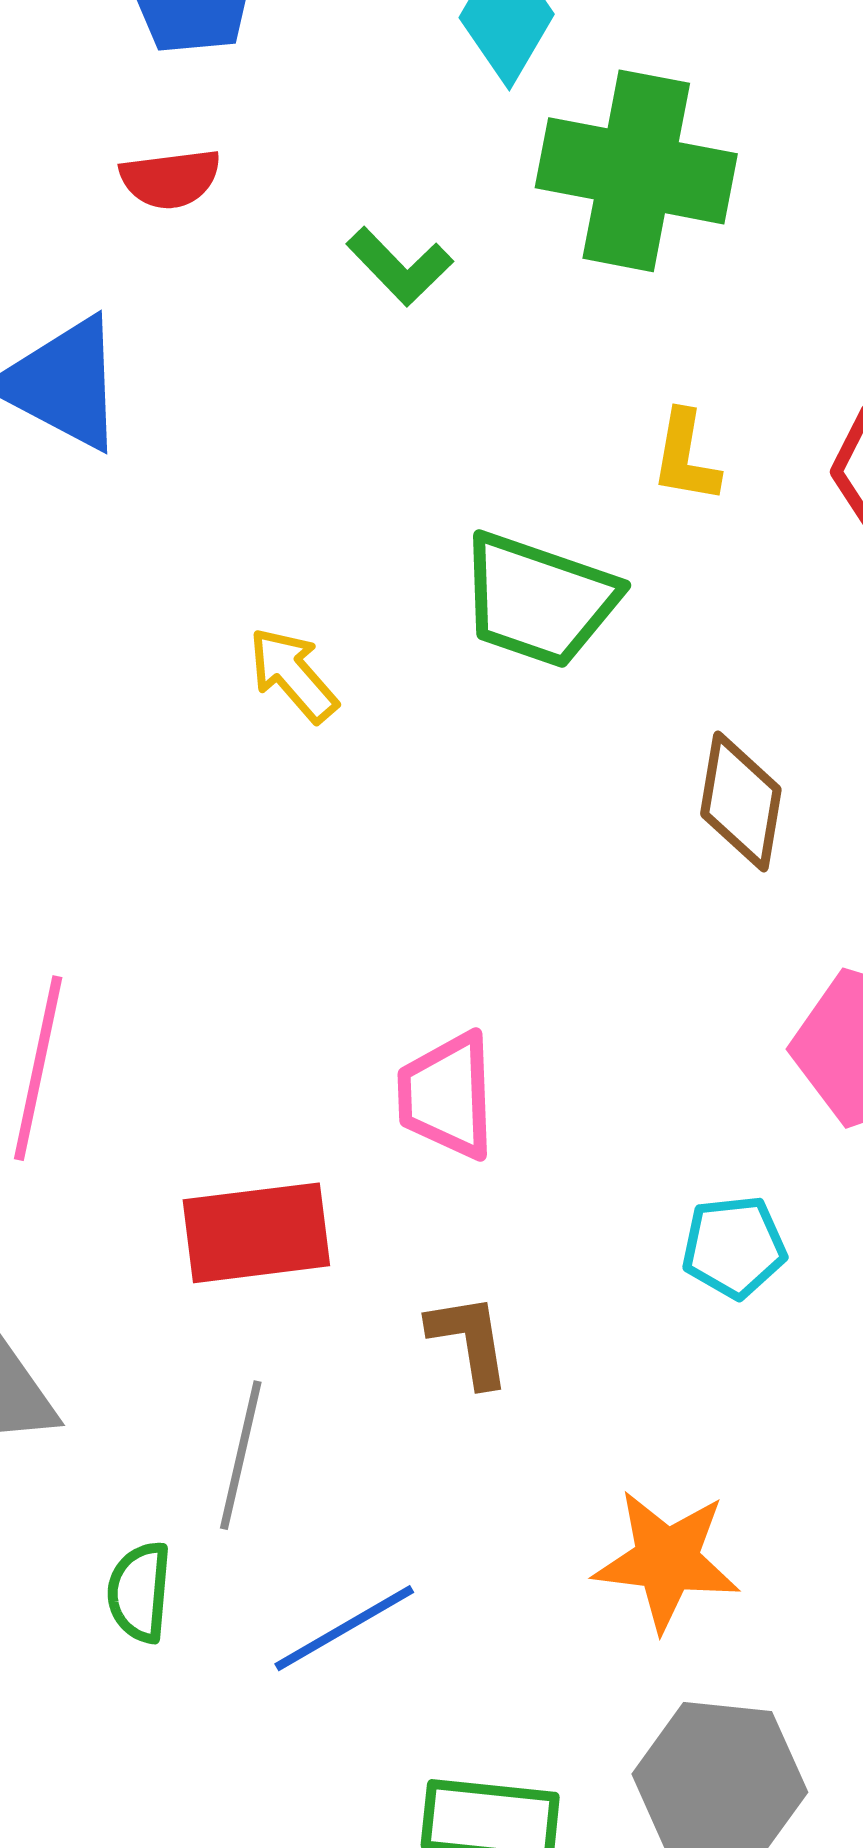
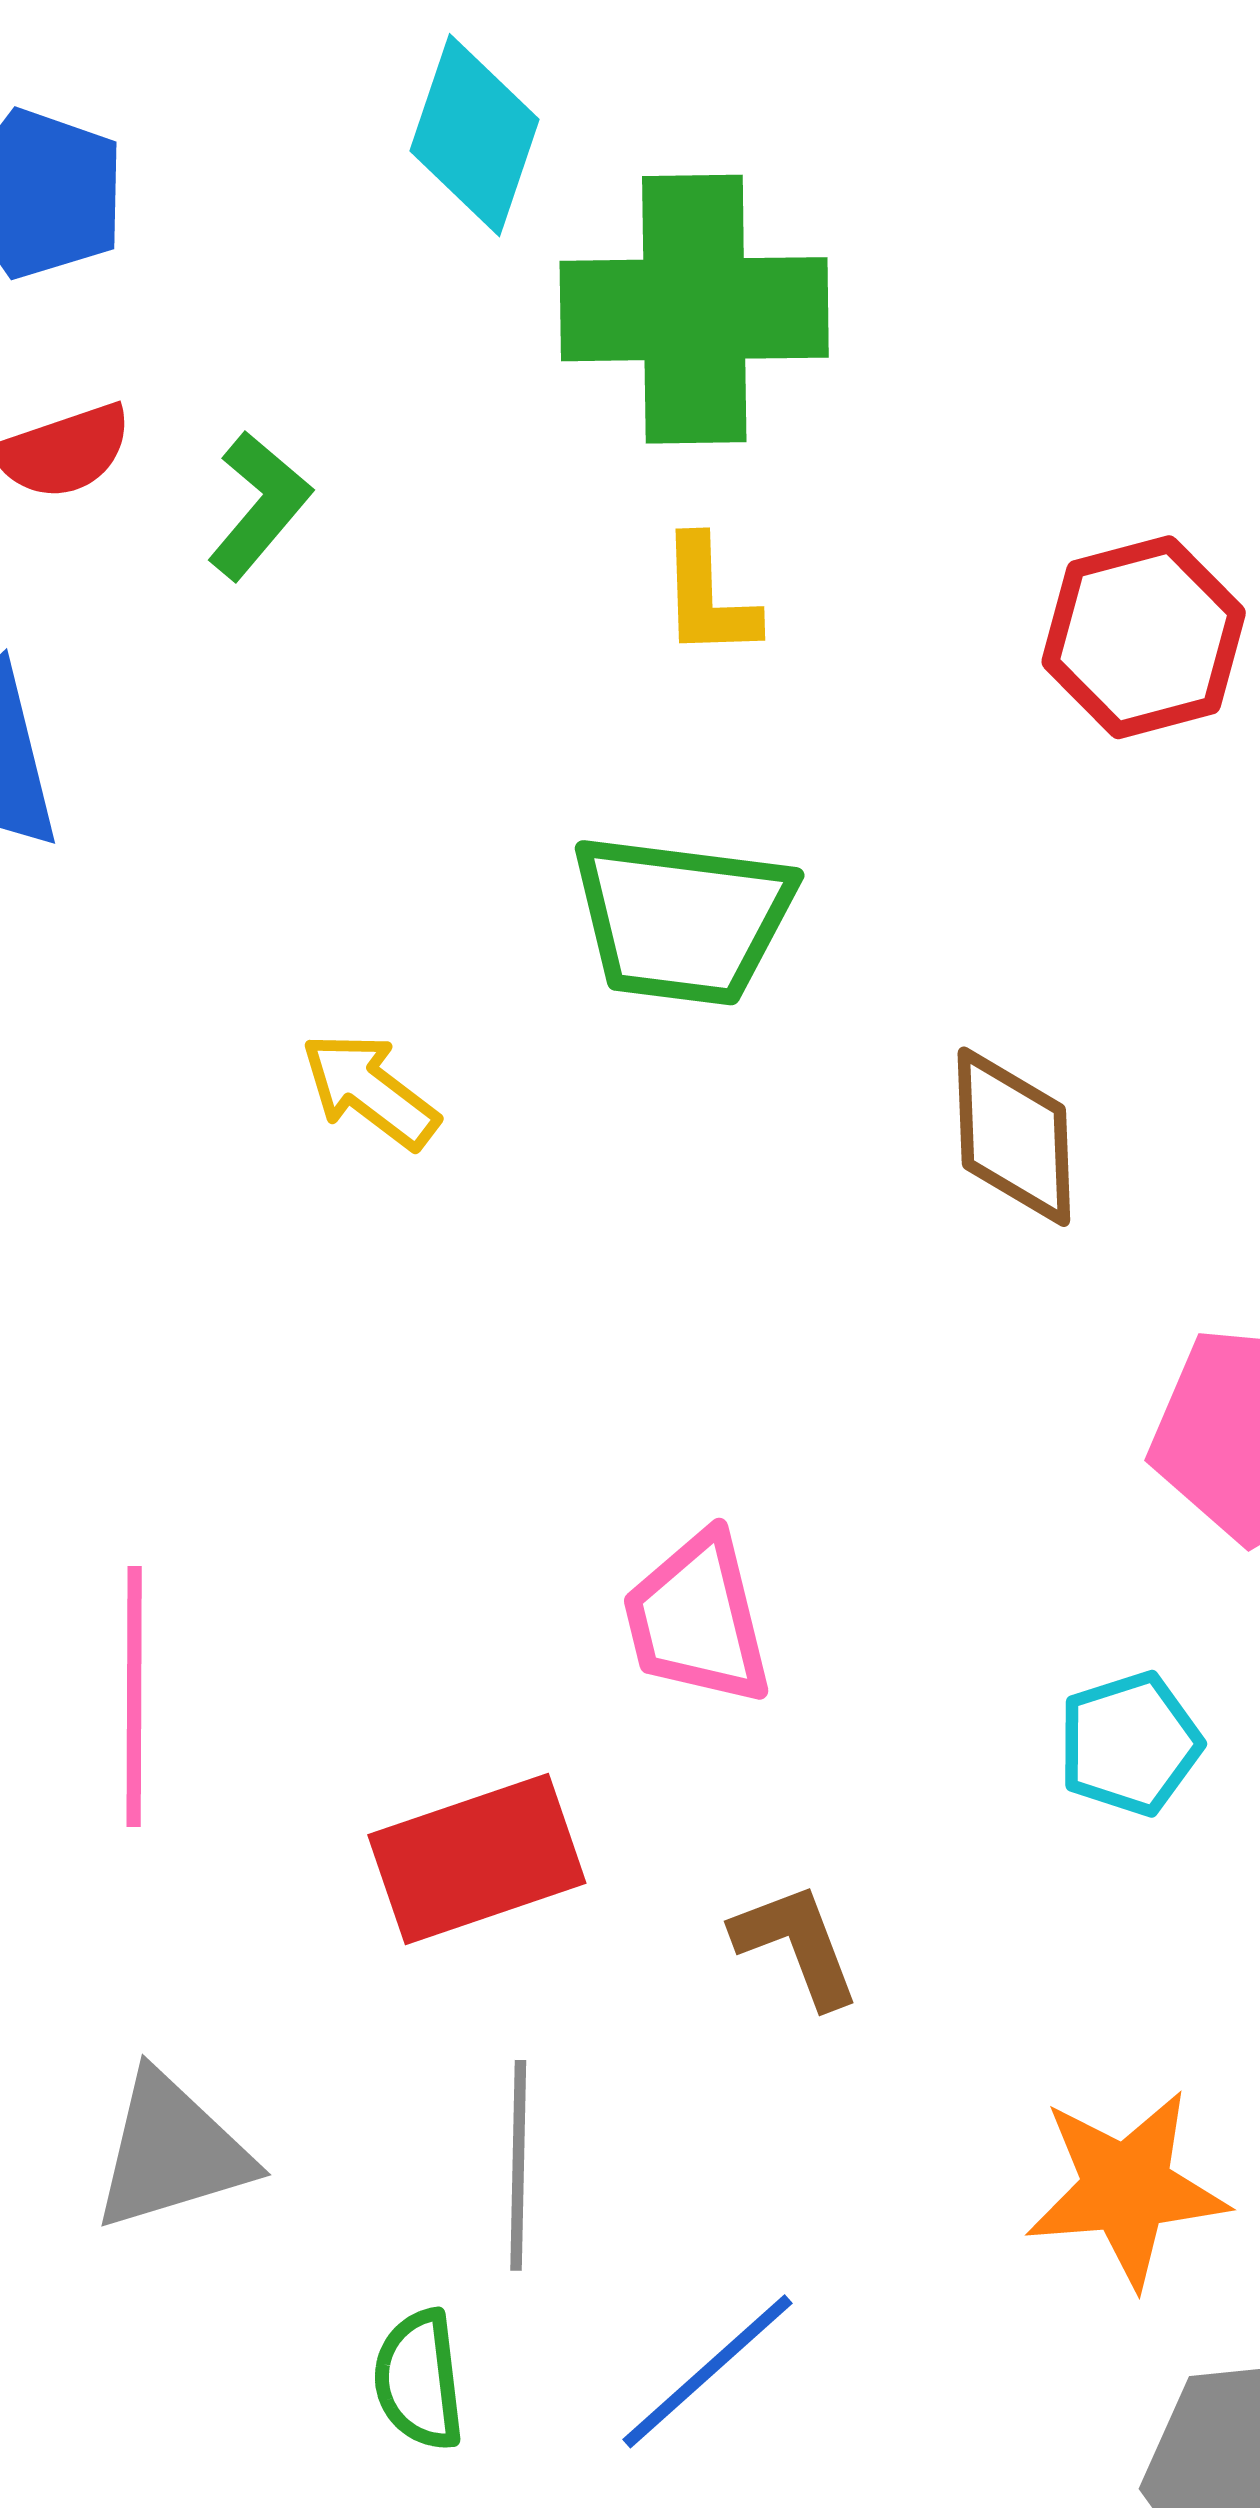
green L-shape: (400, 266) -> (259, 505), moved, turned -84
yellow L-shape: (686, 457) -> (708, 597), moved

